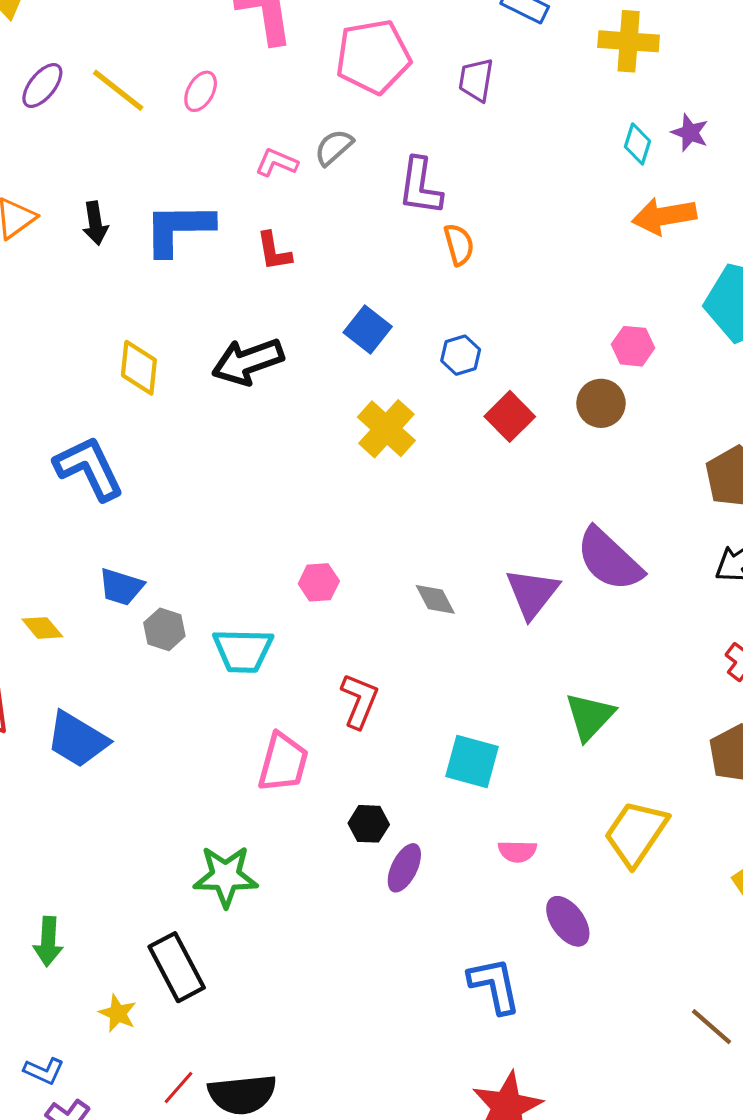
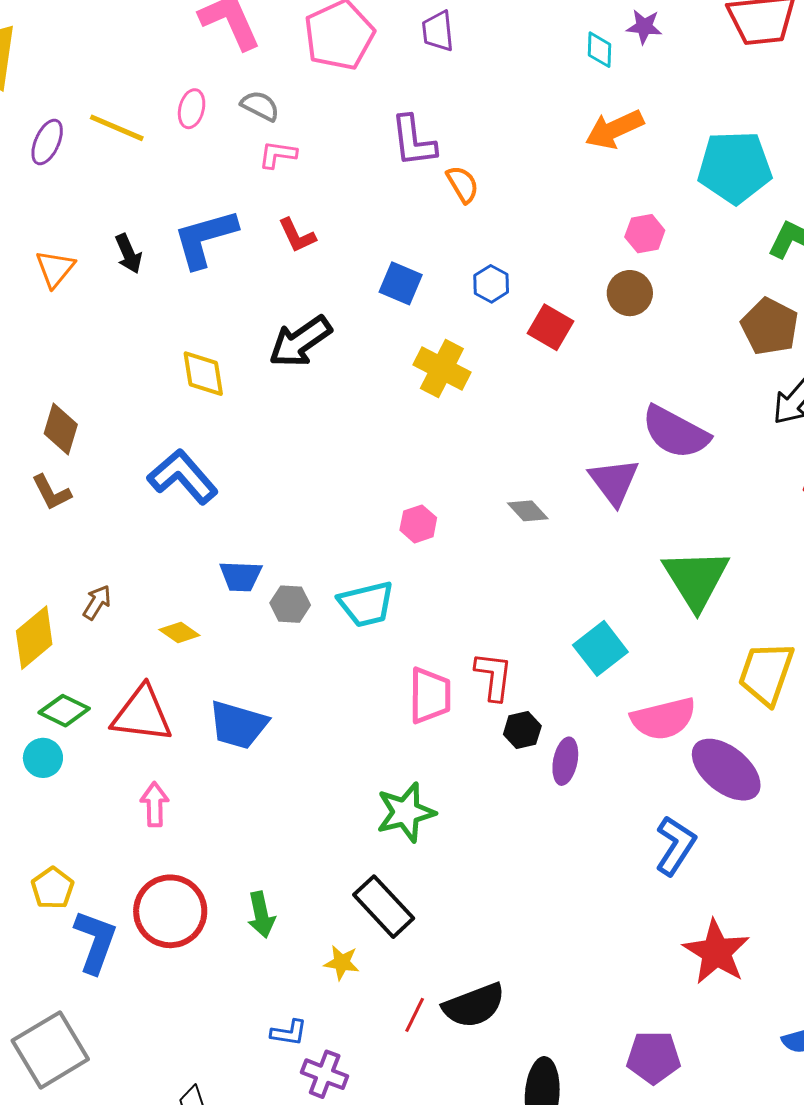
gray semicircle: (334, 147) -> (260, 106), moved, turned 84
orange arrow: (664, 216) -> (614, 129), moved
red L-shape: (360, 701) -> (494, 676), moved
green triangle: (590, 716) -> (696, 579), size x1.4
cyan square: (472, 761) -> (600, 648), turned -38
pink semicircle: (517, 851) -> (663, 719), size x1.8
purple ellipse: (568, 921) -> (726, 770), size x1.5
blue L-shape: (494, 985) -> (675, 845), turned 60

